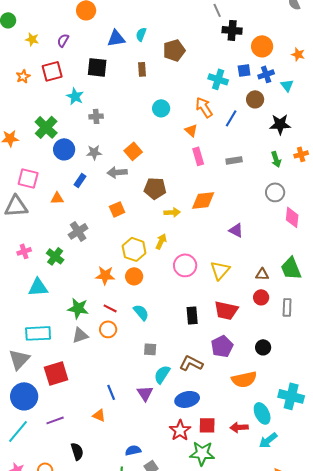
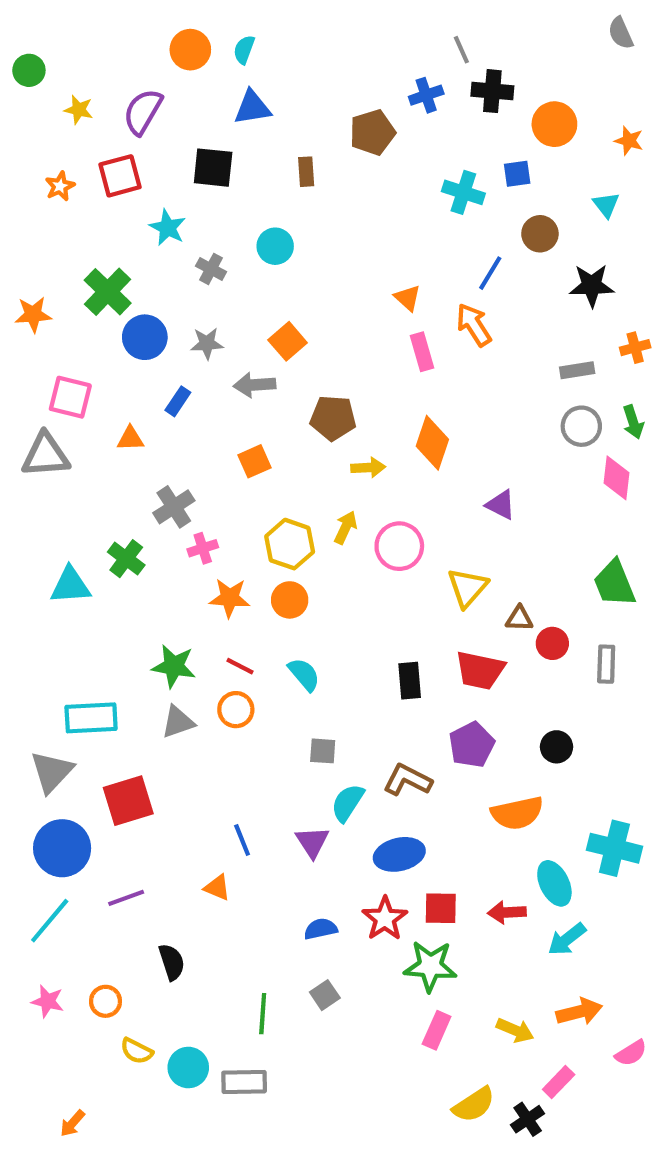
cyan semicircle: (141, 34) -> (244, 50), moved
purple semicircle: (63, 40) -> (143, 112), size x1.6
blue cross: (266, 74) -> (426, 95), moved
orange arrow: (204, 107) -> (474, 325), moved
cyan circle: (161, 108) -> (275, 246), moved
gray cross: (96, 116) -> (211, 269), turned 32
green arrow: (276, 159) -> (633, 422), moved
gray rectangle: (234, 160) -> (577, 370), moved
orange diamond: (203, 200) -> (432, 443), turned -65
pink cross: (24, 251) -> (203, 548), moved
pink circle: (185, 265) -> (399, 546), moved
brown triangle: (262, 274) -> (519, 619), moved
cyan triangle: (38, 287) -> (70, 585), moved
blue semicircle: (133, 450) -> (321, 929), moved

